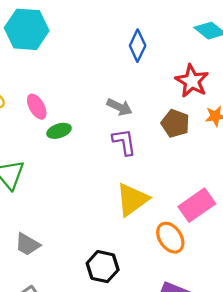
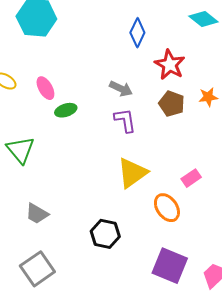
red star: (192, 81) -> (170, 65), moved
pink rectangle: (197, 205) -> (191, 178), size x0.6

